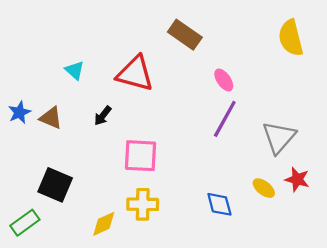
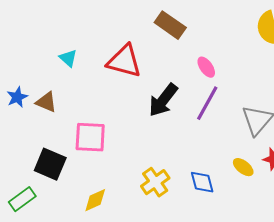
black arrow: (103, 116) -> (163, 100), moved, size x1.8
pink square: (141, 156) -> (90, 137), moved
yellow cross: (143, 204) -> (155, 182), moved, turned -36

